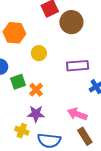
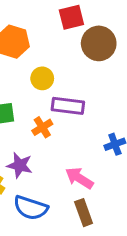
purple rectangle: (78, 66) -> (68, 106), moved
orange cross: (36, 90) -> (42, 127), moved

